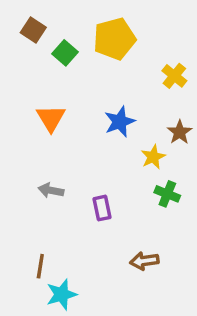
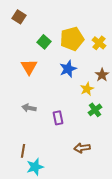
yellow pentagon: (114, 39) -> (72, 39), moved
green square: (65, 53) -> (44, 42), moved
green cross: (167, 194) -> (95, 110), turned 32

